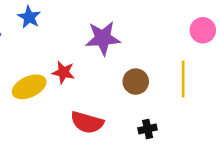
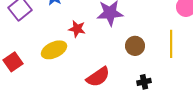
red star: (63, 72) -> (77, 29), moved
red semicircle: (87, 122) -> (98, 77), turned -50

